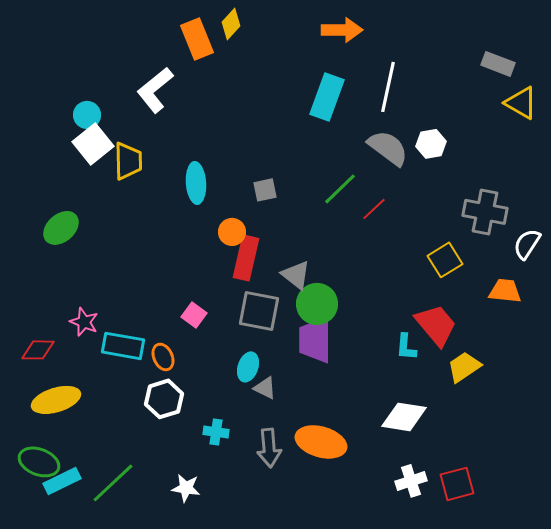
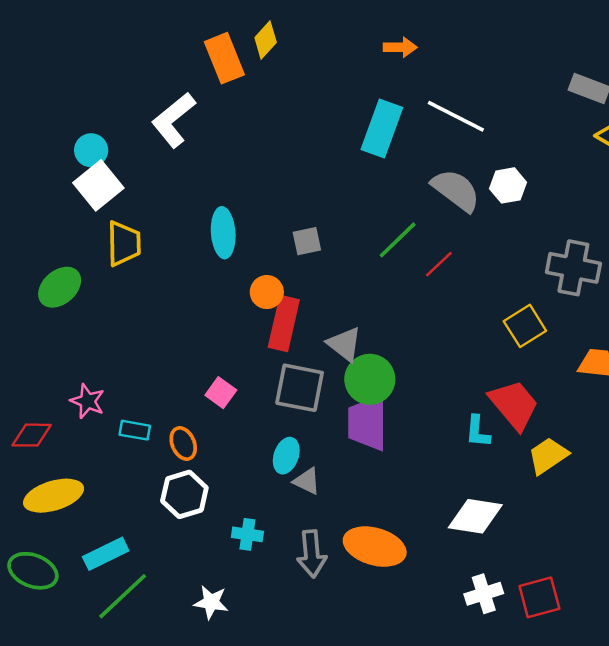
orange arrow: (342, 30) -> (400, 47), size x0.7
white line: (388, 87) -> (456, 116), turned -75
yellow trapezoid: (128, 161) -> (124, 244), moved
cyan rectangle: (123, 346) -> (135, 430), size x0.6
cyan rectangle: (62, 481) -> (106, 554), moved

